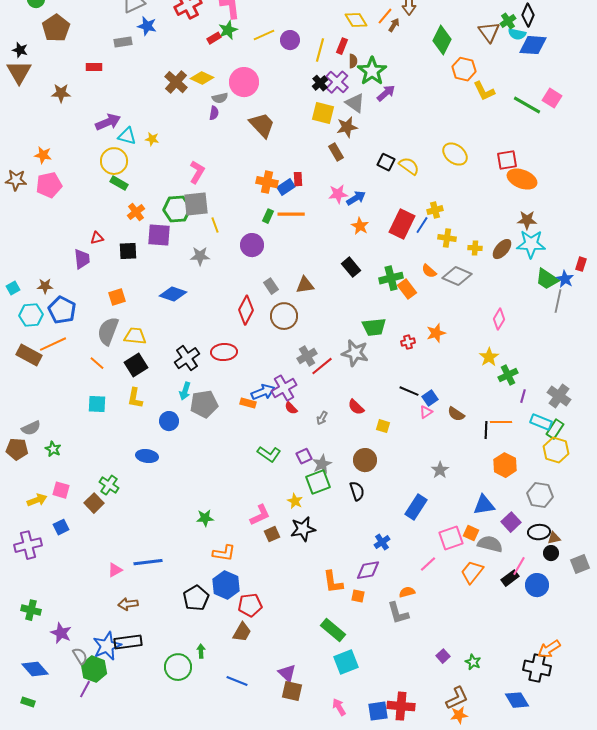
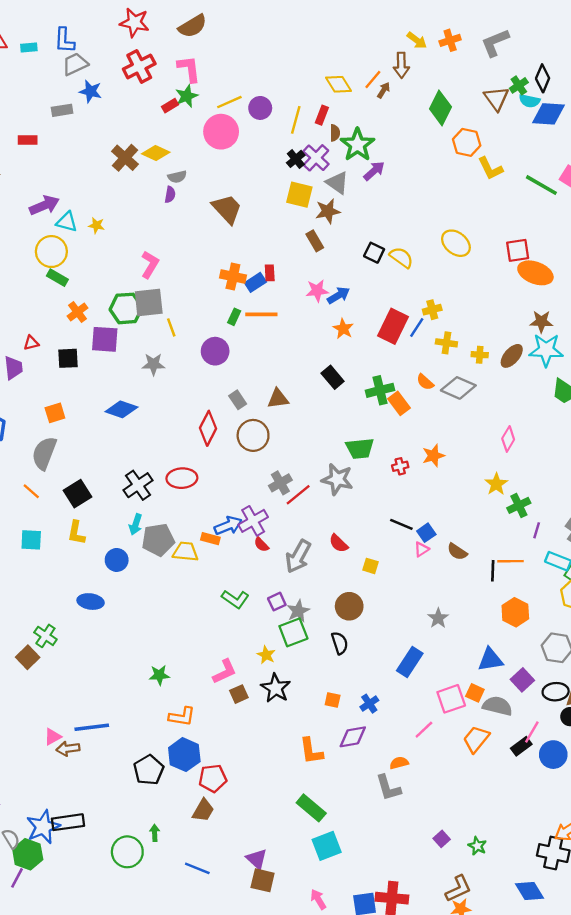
pink circle: (244, 82) -> (221, 132), moved
yellow trapezoid: (135, 336) -> (185, 552), moved
gray arrow: (322, 418) -> (298, 556), size x2.0
black star: (303, 529) -> (276, 688), turned -30
orange square: (358, 596) -> (333, 700), moved
brown arrow: (128, 604) -> (68, 749), moved

